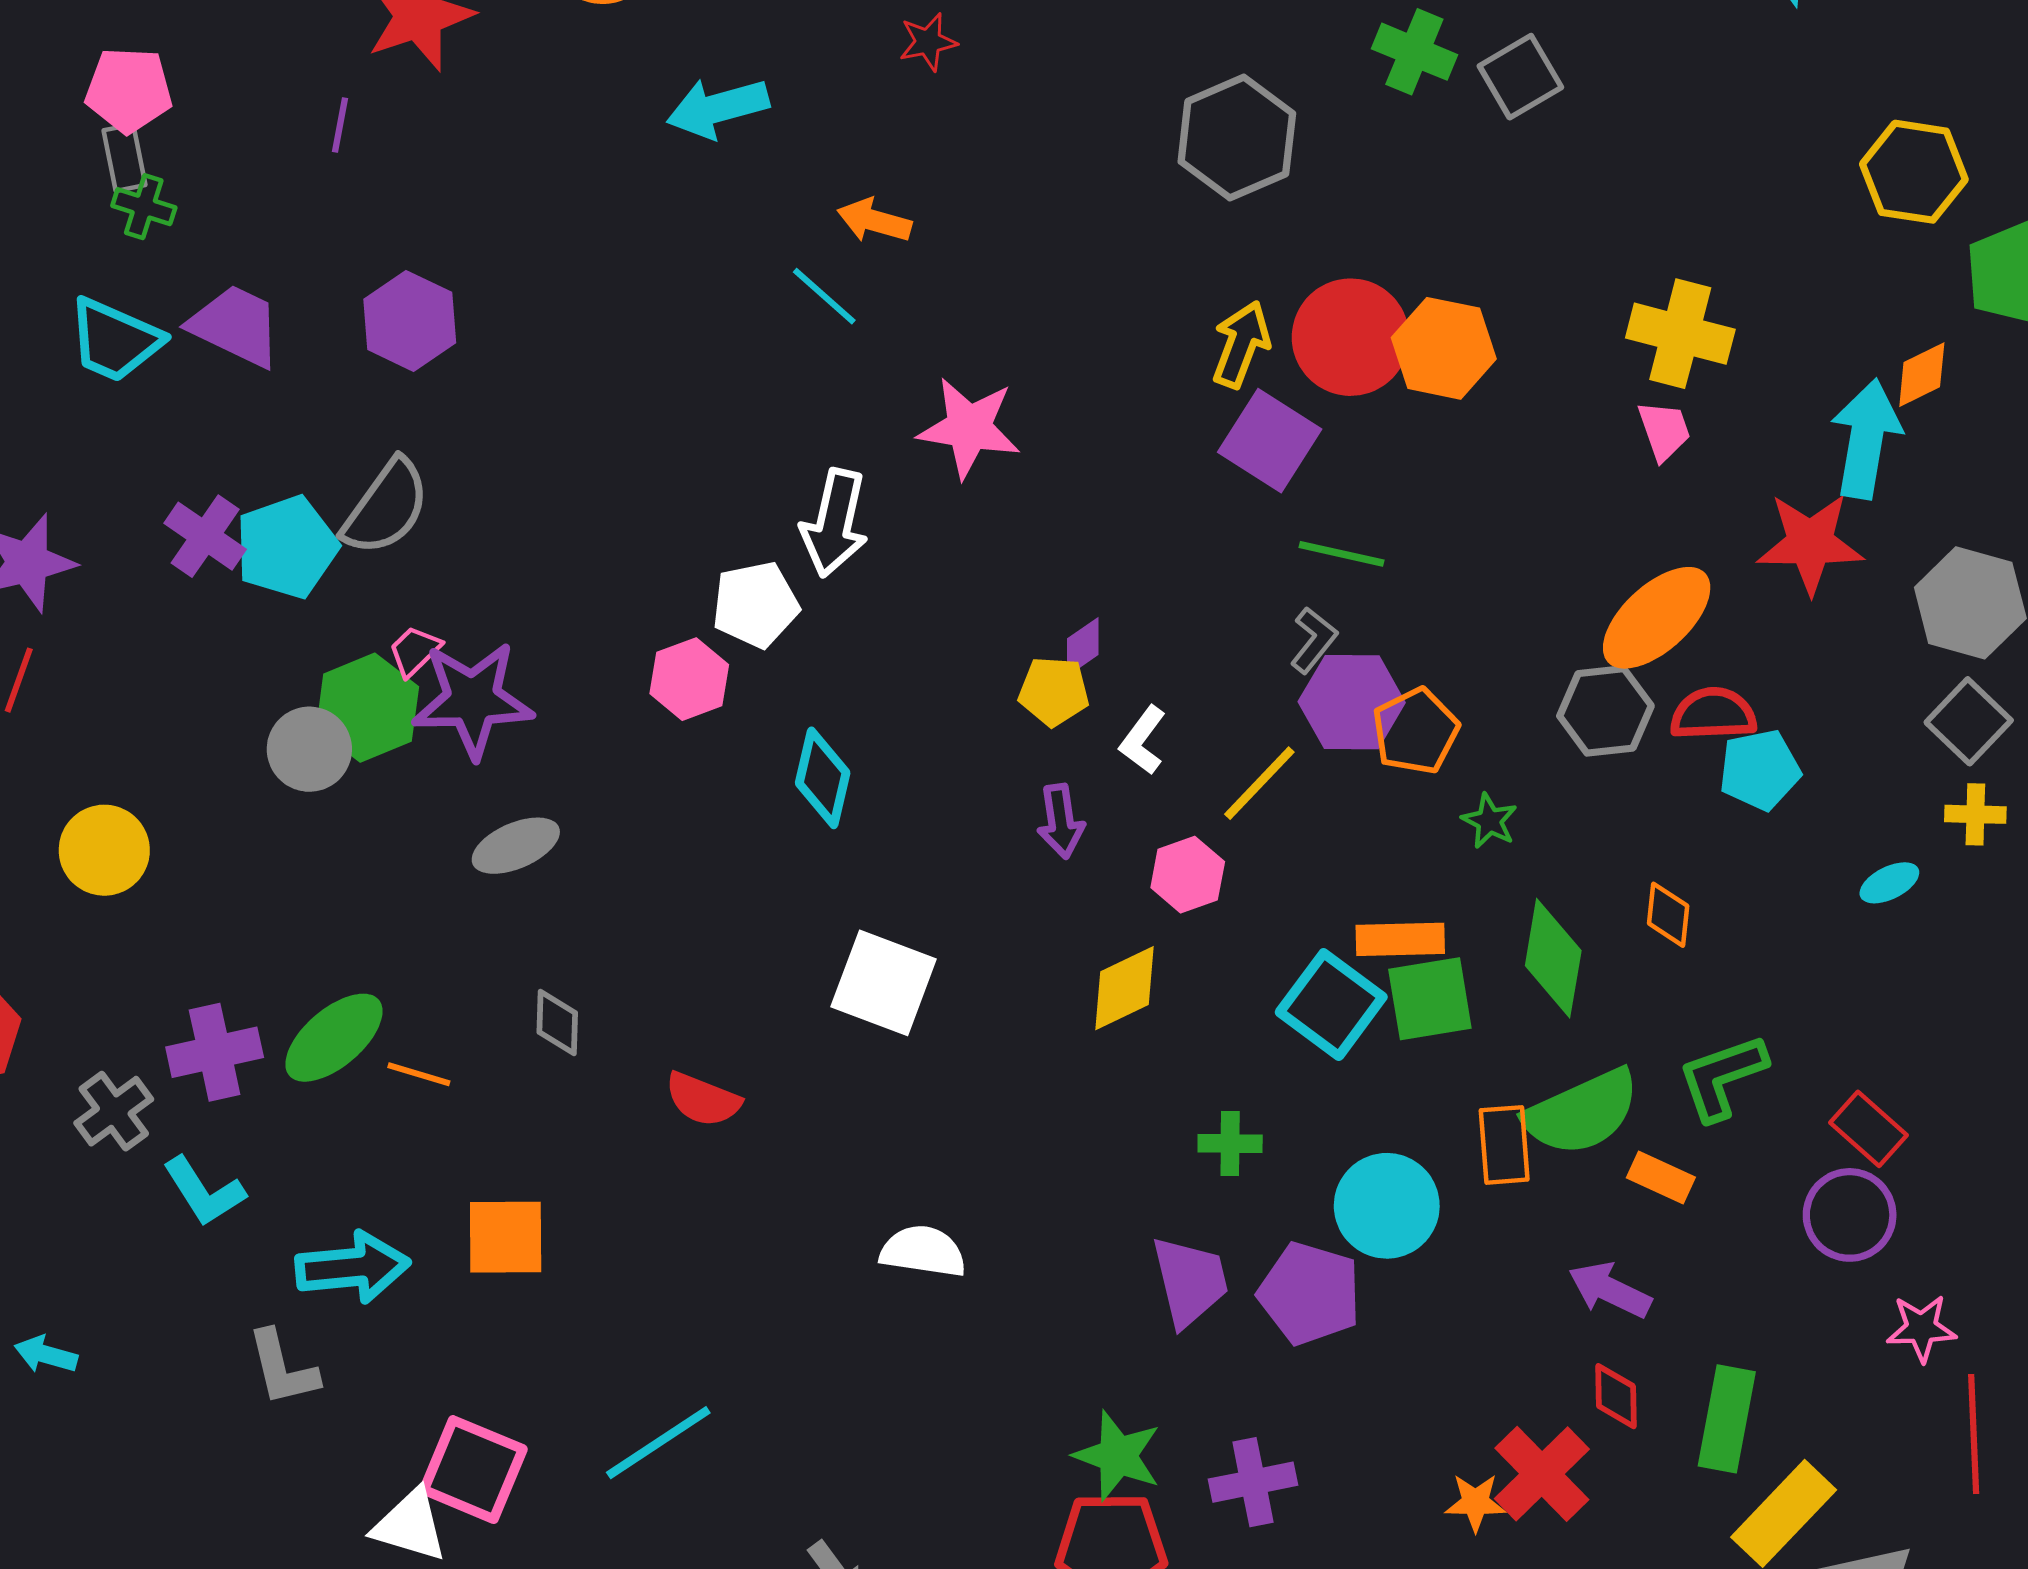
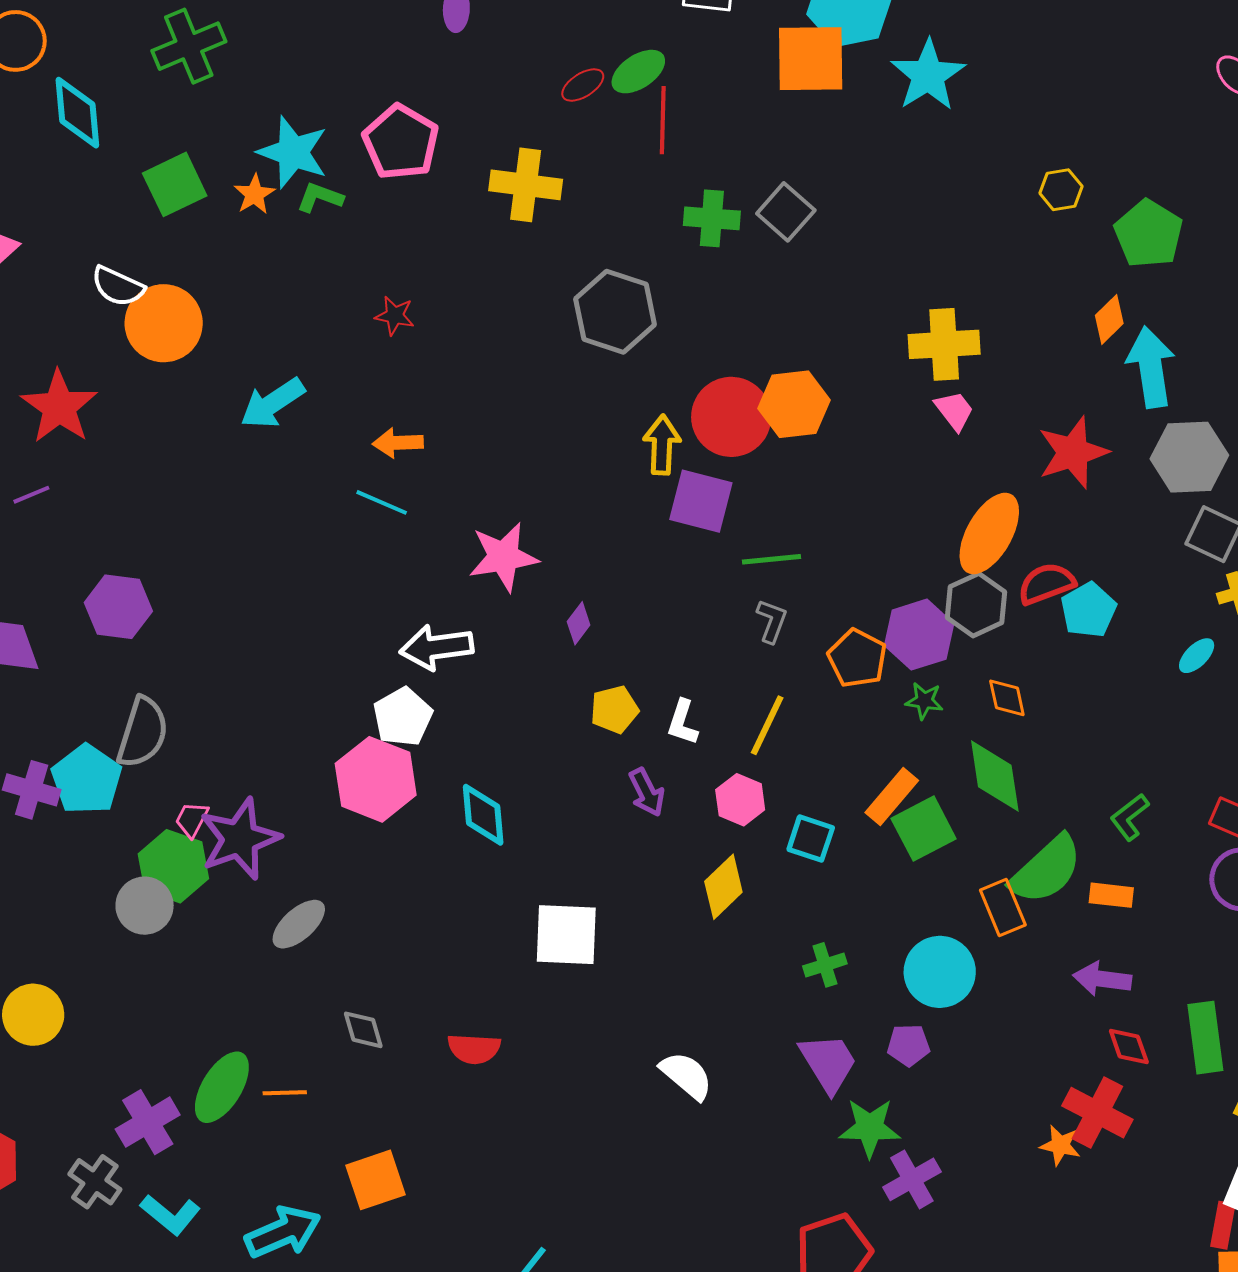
red star: (928, 42) -> (395, 316), turned -30
purple line: (340, 125) -> (31, 495), turned 75
yellow hexagon: (1914, 172) -> (1061, 190), size x0.6
cyan arrow: (1866, 439) -> (1151, 367), moved
white arrow: (834, 523) -> (437, 647), turned 88
purple diamond: (1083, 647) -> (579, 623), moved
pink hexagon: (689, 679) -> (376, 779), size x1.5
purple hexagon: (1352, 702) -> (919, 635), moved
orange diamond: (1668, 915) -> (1007, 698), moved
orange rectangle: (1400, 939) -> (892, 796), turned -30
cyan square: (1331, 1005) -> (811, 839), moved, size x0.7
green L-shape: (1722, 1077) -> (1130, 817), size x0.7
white semicircle: (923, 1251) -> (686, 1076), moved, turned 50
purple pentagon: (1310, 1293) -> (908, 1045), size x0.6
green star: (1118, 1456) -> (870, 1128), moved
orange star: (1475, 1502) -> (1060, 1145), turned 30

